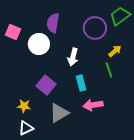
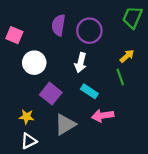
green trapezoid: (120, 16) -> (132, 17), turned -30
purple circle: (95, 28) -> (89, 31), moved
white circle: (39, 44) -> (34, 63), moved
cyan rectangle: (81, 83) -> (89, 91), turned -42

